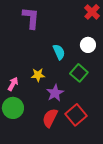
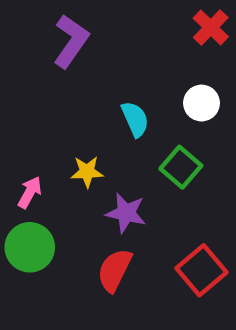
purple L-shape: (31, 18) -> (71, 41), turned 30
purple star: (55, 93) -> (126, 213), turned -30
red square: (76, 115) -> (202, 270), moved

